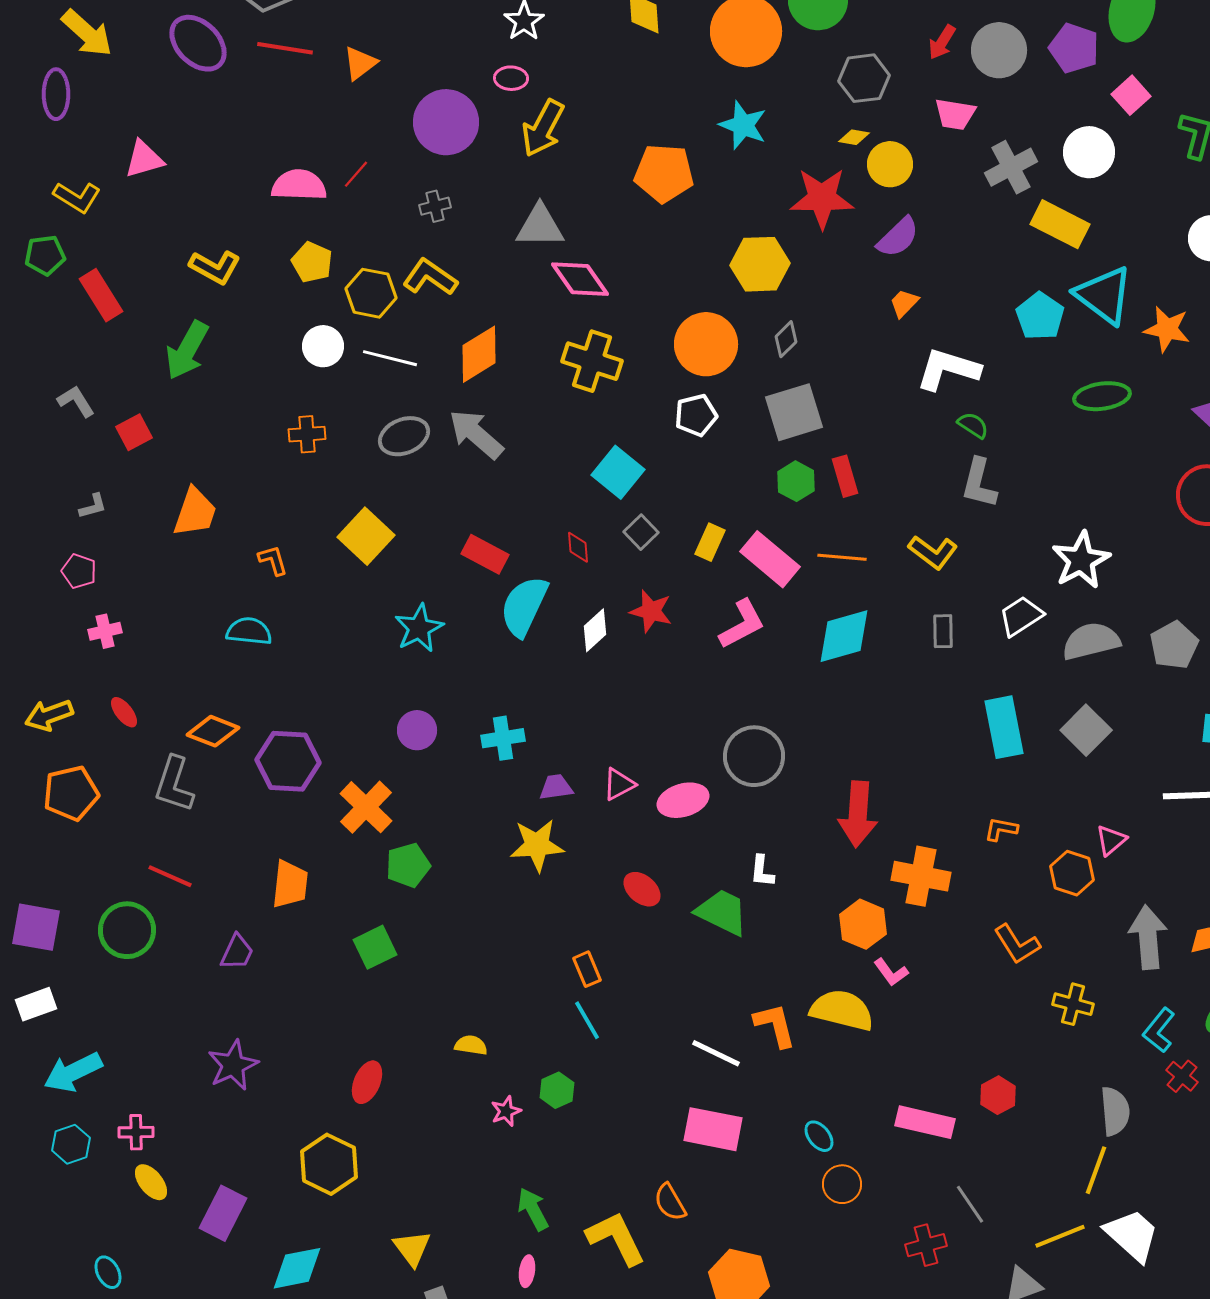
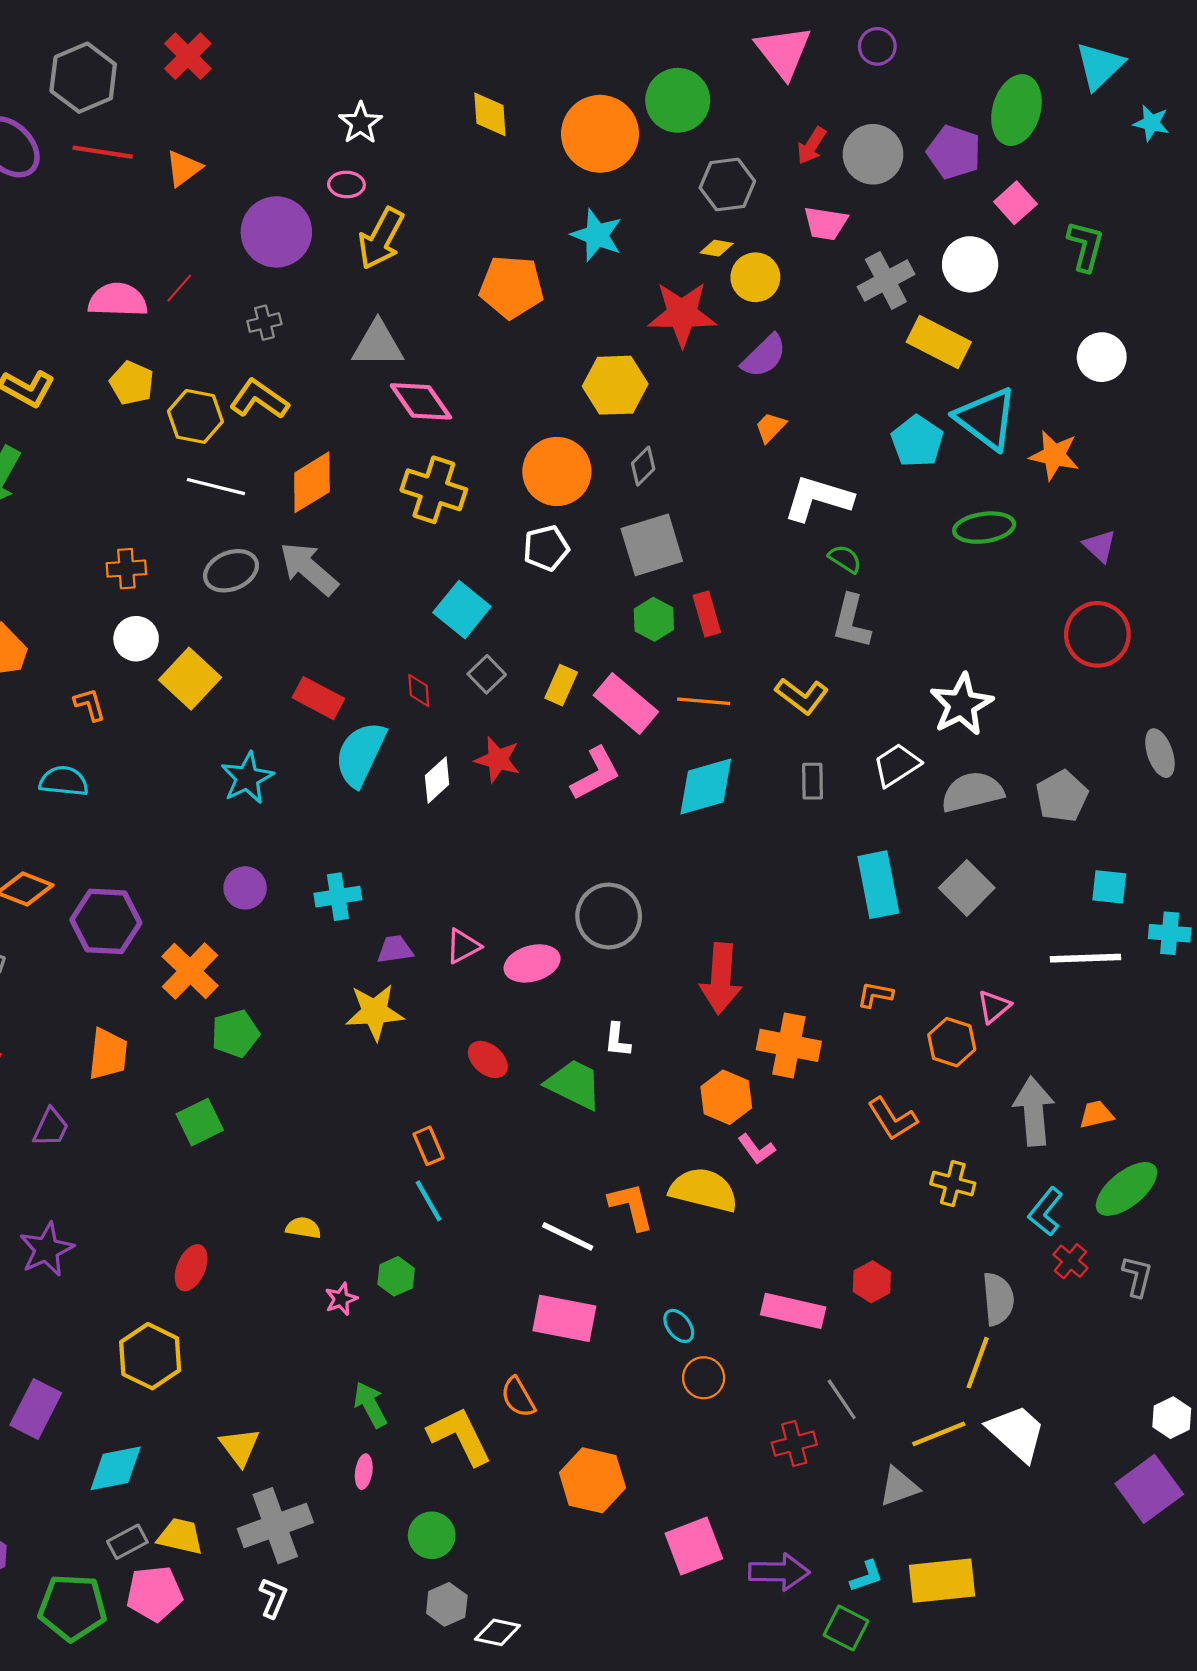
white circle: (323, 346) -> (136, 639), moved

